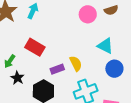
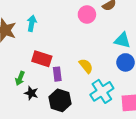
cyan triangle: (105, 46) -> (122, 40), moved
purple rectangle: (57, 69) -> (57, 74), moved, turned -64

